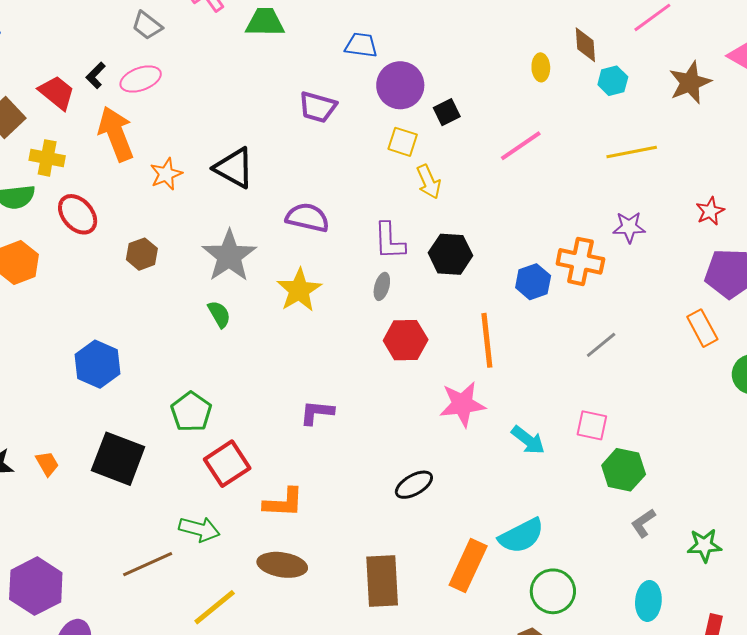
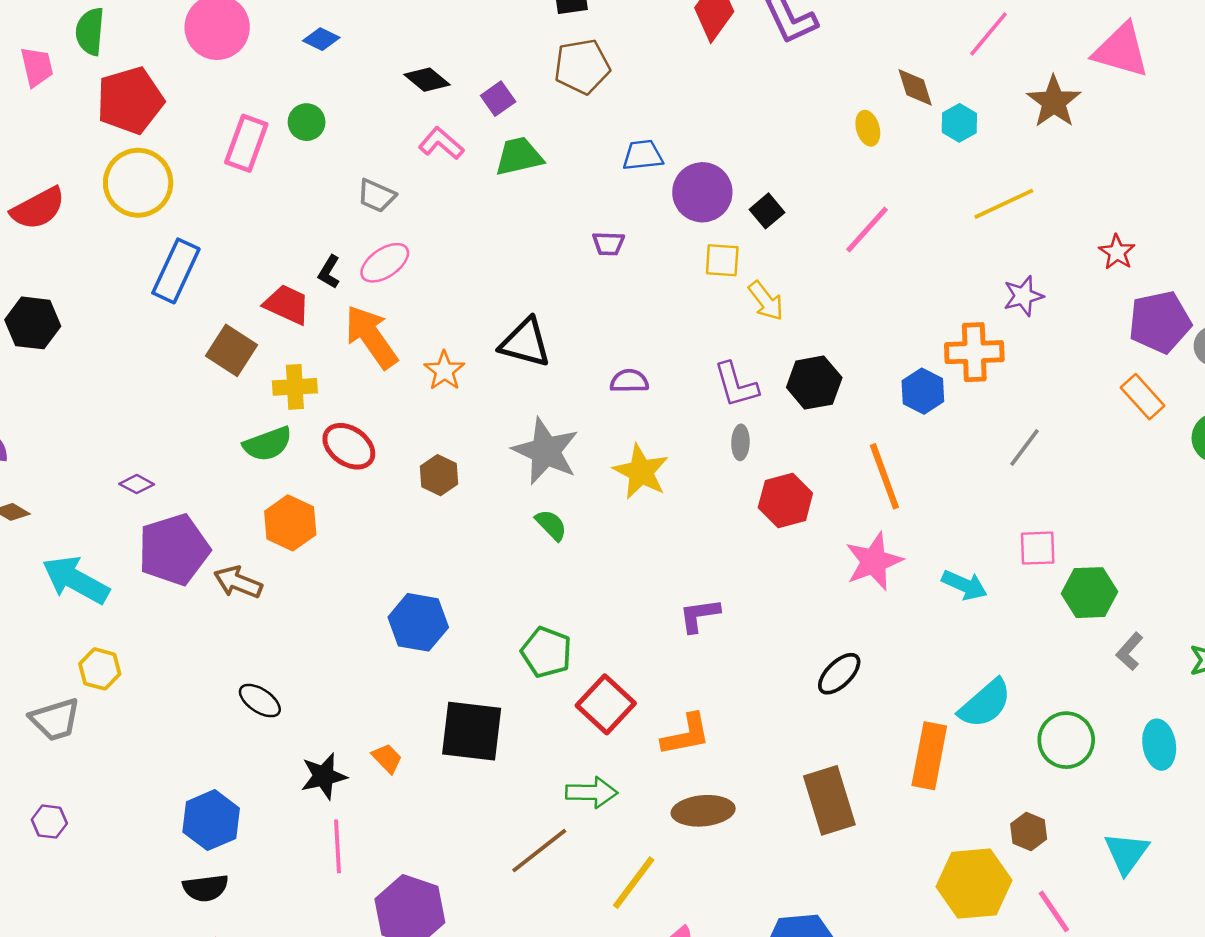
purple trapezoid: (318, 107) -> (608, 244), size x0.7
purple semicircle: (307, 218) -> (629, 381), size x0.7
green circle: (553, 591) -> (1066, 740), moved

